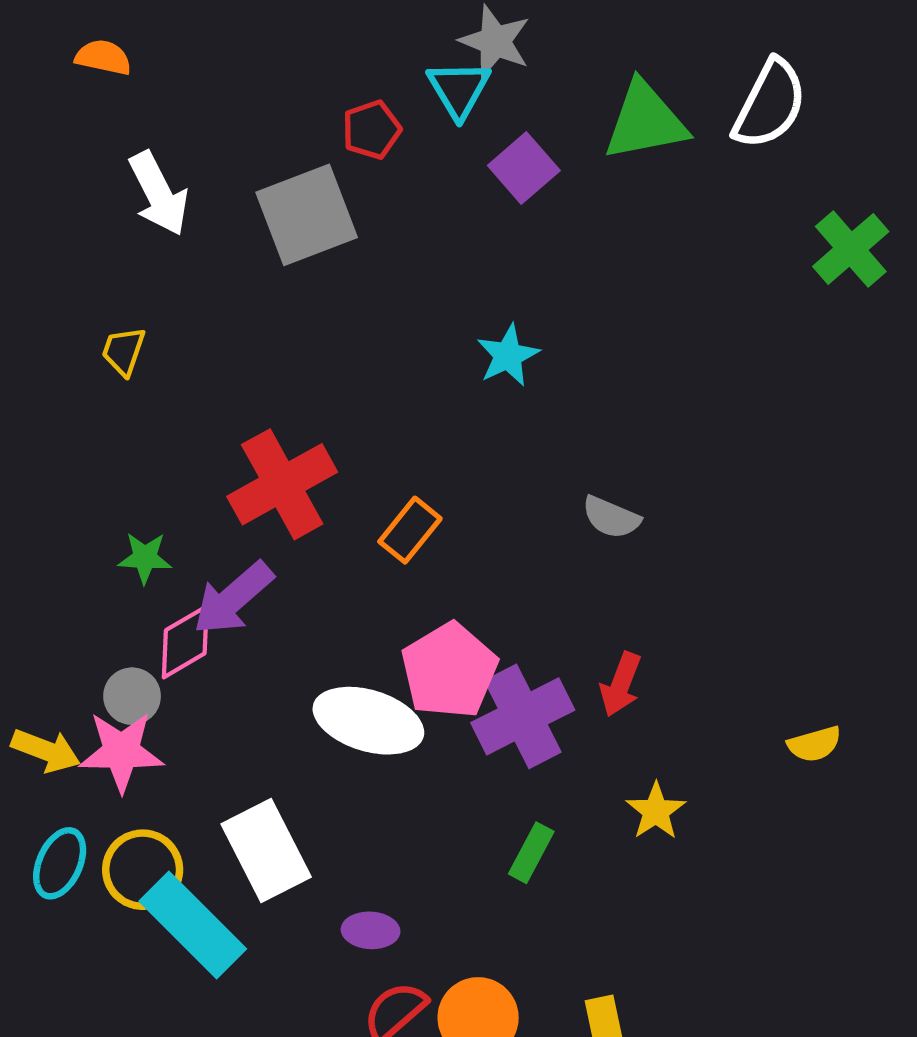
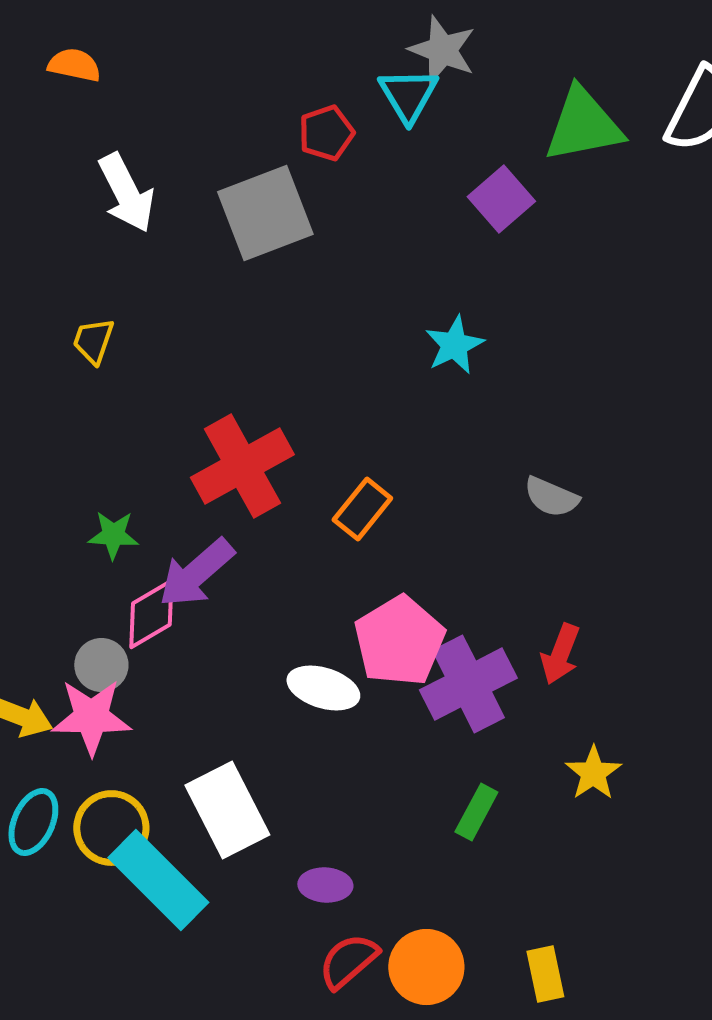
purple square: (524, 168) -> (501, 199), moved
white ellipse: (368, 721) -> (323, 688), size x0.7

